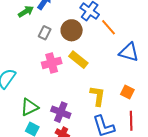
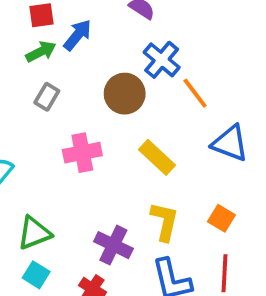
gray rectangle: (45, 33) -> (47, 97), moved
yellow rectangle: (78, 60) -> (157, 157), moved
purple cross: (61, 112) -> (113, 245), moved

